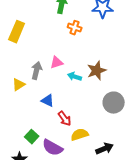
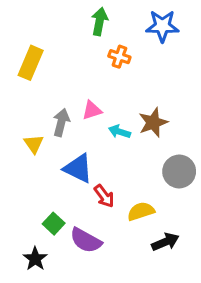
yellow triangle: (19, 85) -> (34, 144), turned -32
blue triangle: (48, 101) -> (78, 168), size x1.5
yellow semicircle: (80, 135) -> (141, 211), moved

